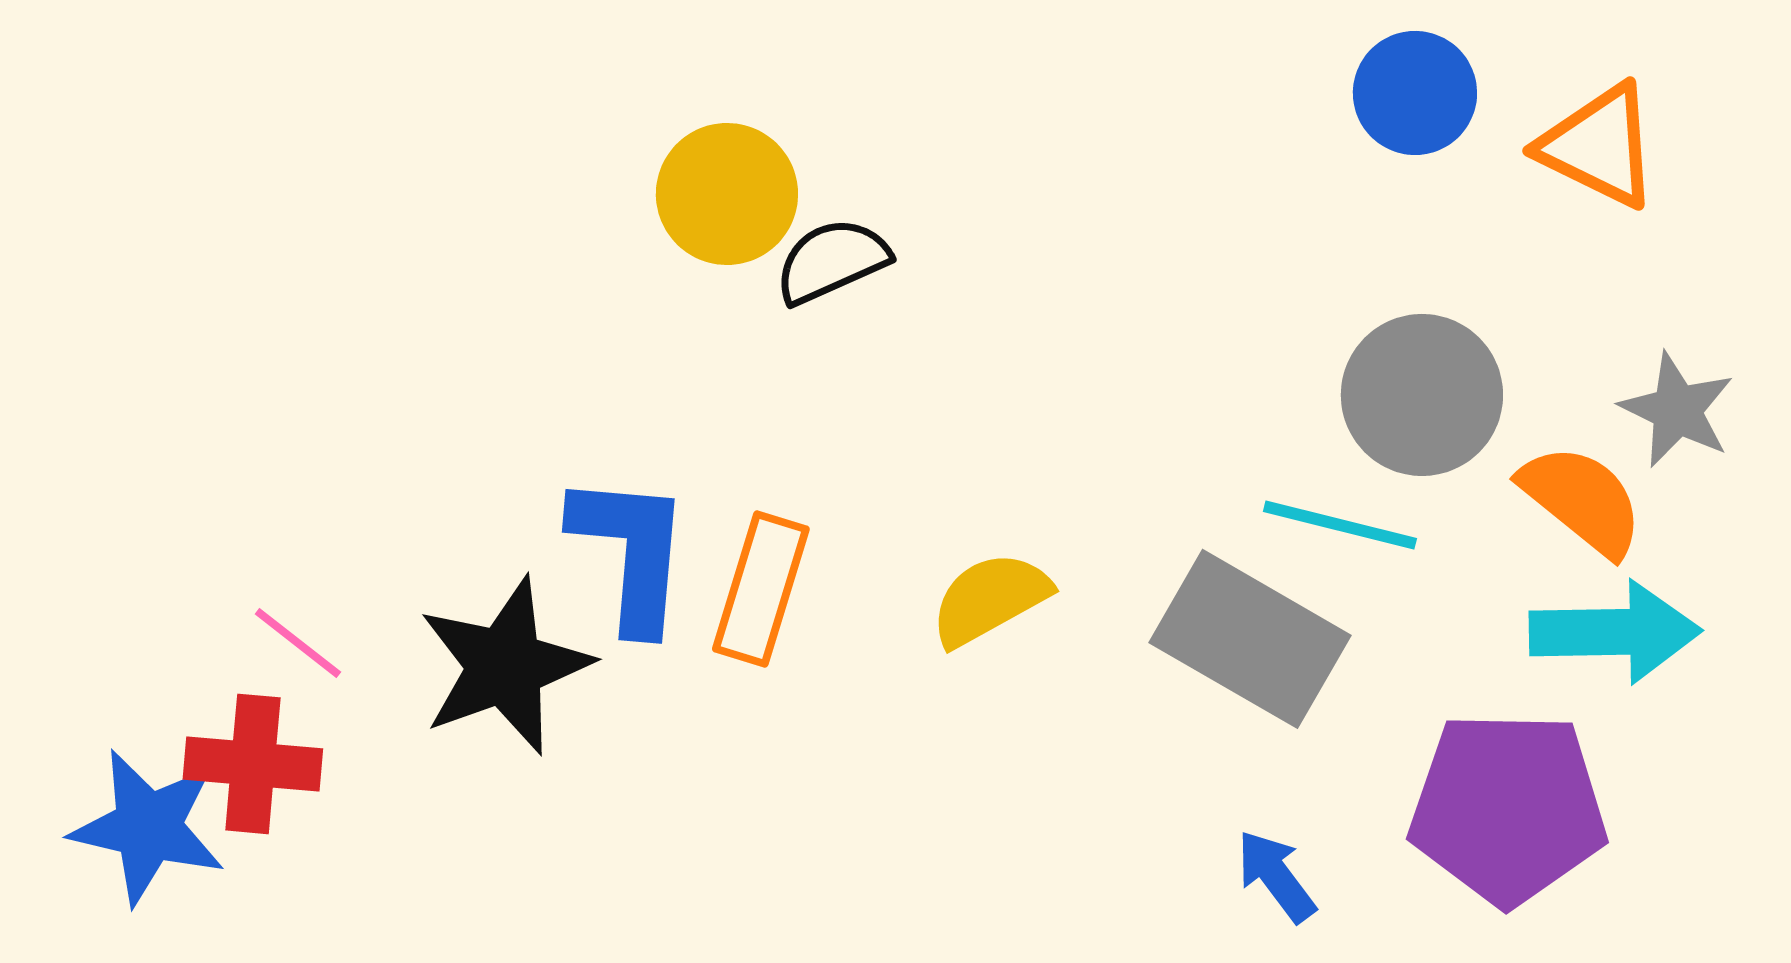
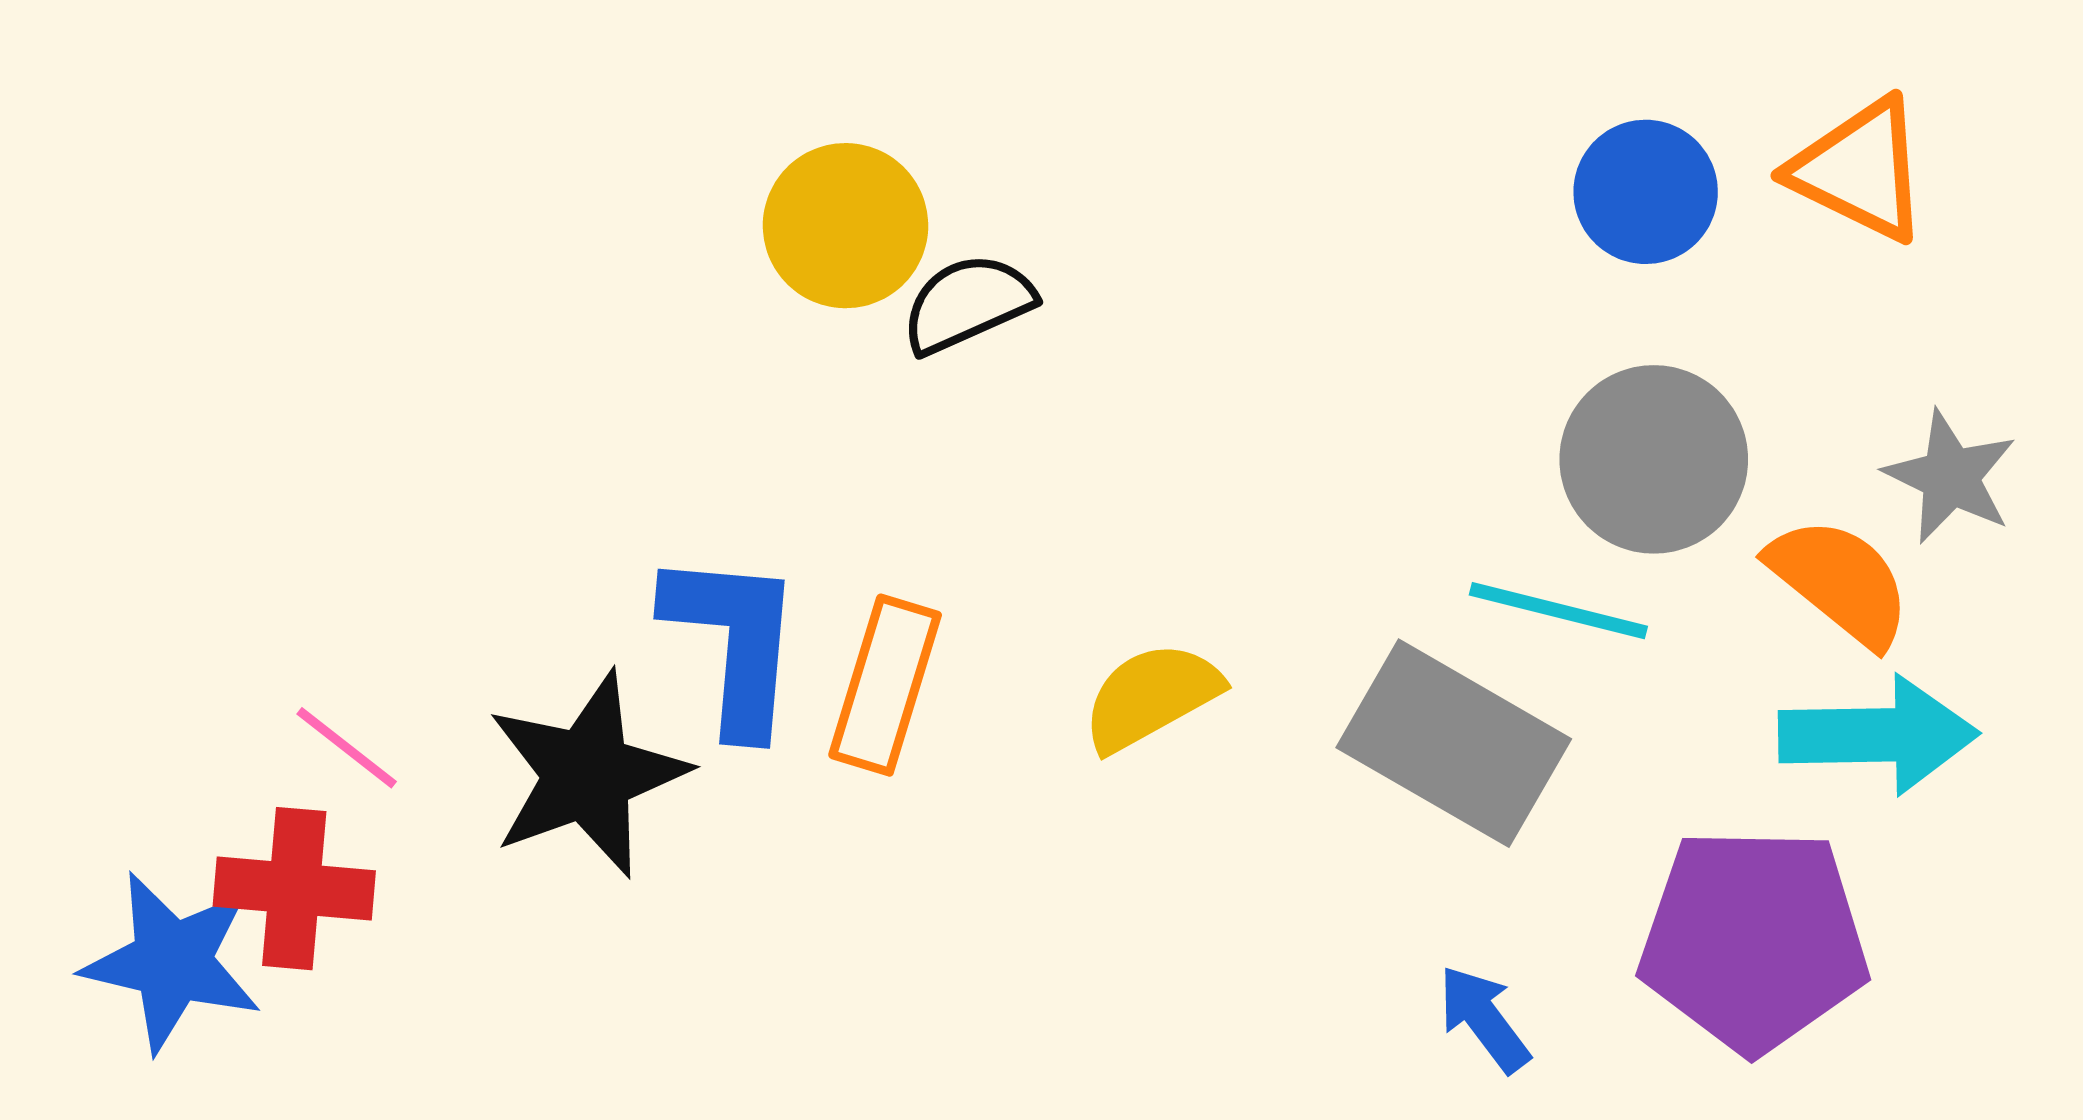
blue circle: (1415, 93) -> (1646, 192), moved

